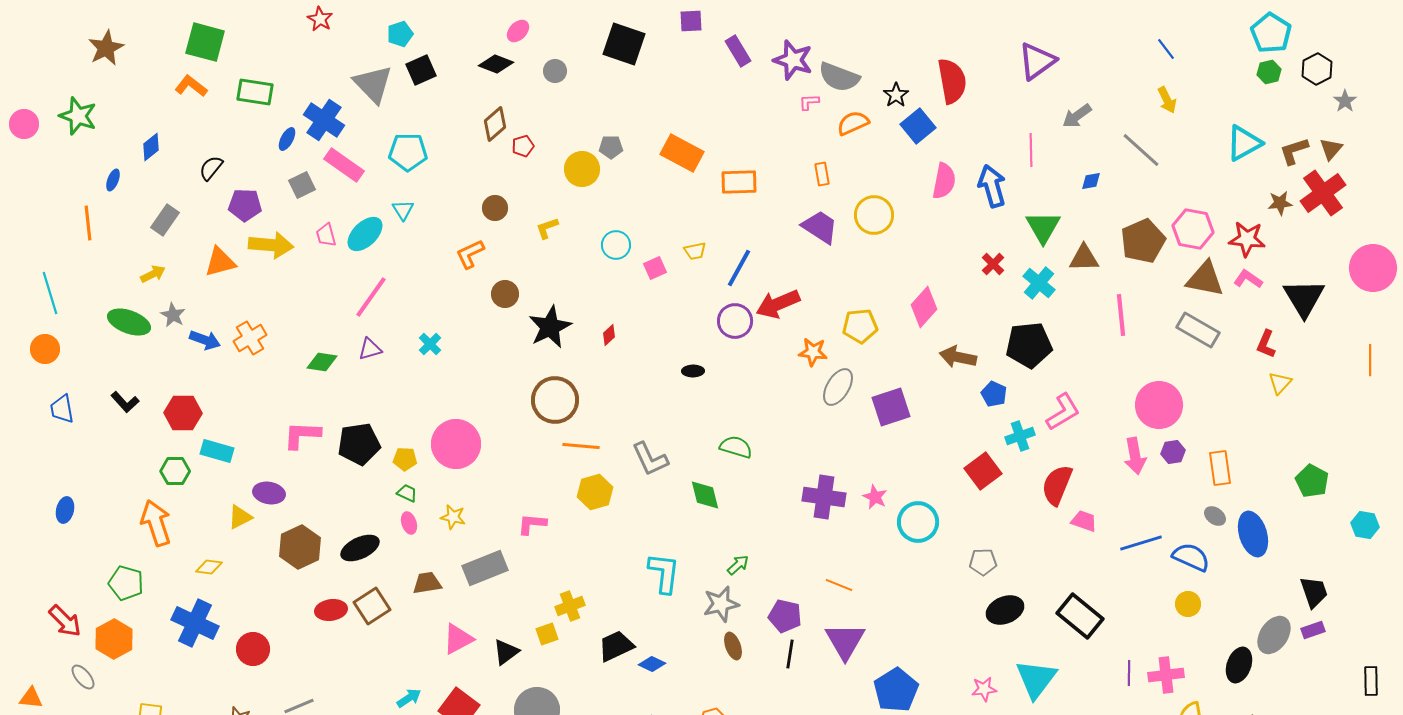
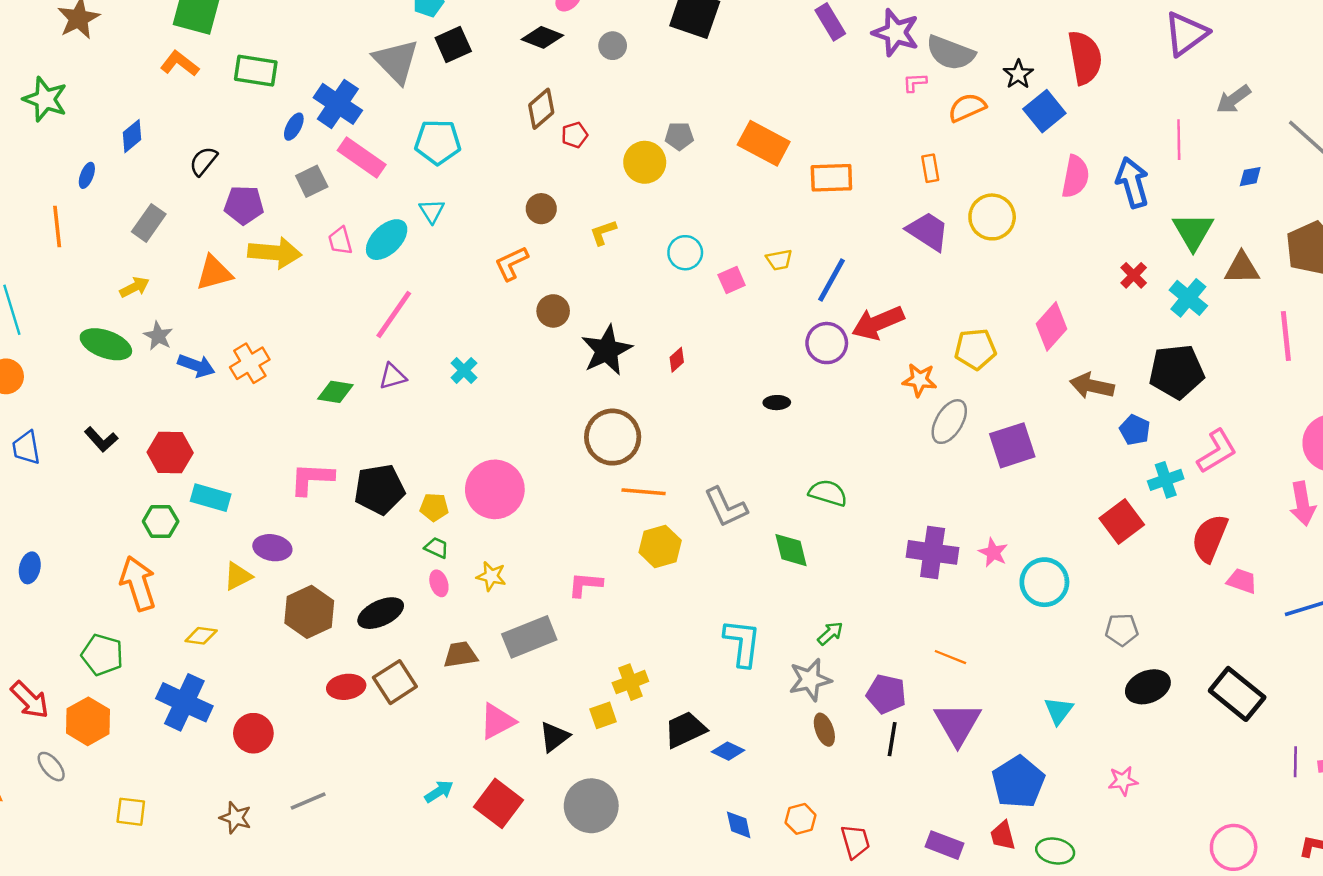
cyan triangle: (1036, 679) -> (1059, 711), moved, size x0.6

